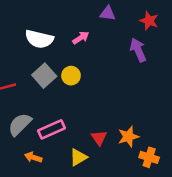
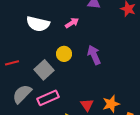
purple arrow: (138, 50) -> (94, 55), moved
gray square: (44, 76) -> (44, 70), moved

